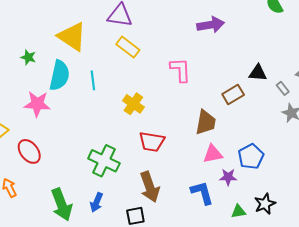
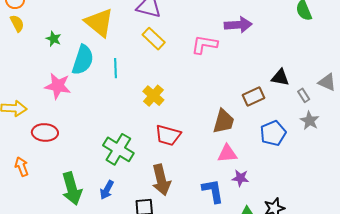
pink L-shape: (180, 70) -> (204, 45), moved, turned -84
red ellipse: (29, 151) -> (45, 132), turned -55
blue pentagon: (251, 157) -> (273, 133), moved

